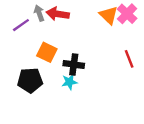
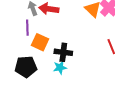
purple line: (21, 25) -> (27, 28), moved, turned -56

